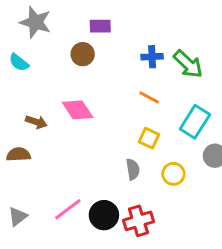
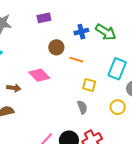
brown circle: (83, 54) -> (56, 47), moved
orange line: (149, 97) -> (76, 60), moved
yellow circle: (173, 174) -> (118, 107), moved

